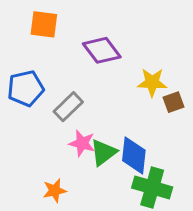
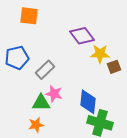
purple diamond: (102, 50) -> (82, 36), moved
green triangle: (103, 152) -> (41, 103), moved, turned 36

